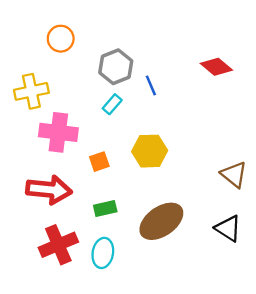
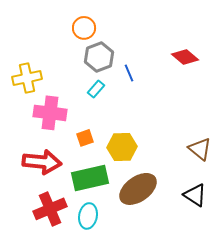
orange circle: (61, 39) -> (84, 28), moved
yellow hexagon: (150, 151) -> (122, 147), moved
green rectangle: (105, 208) -> (90, 178), size x1.8

